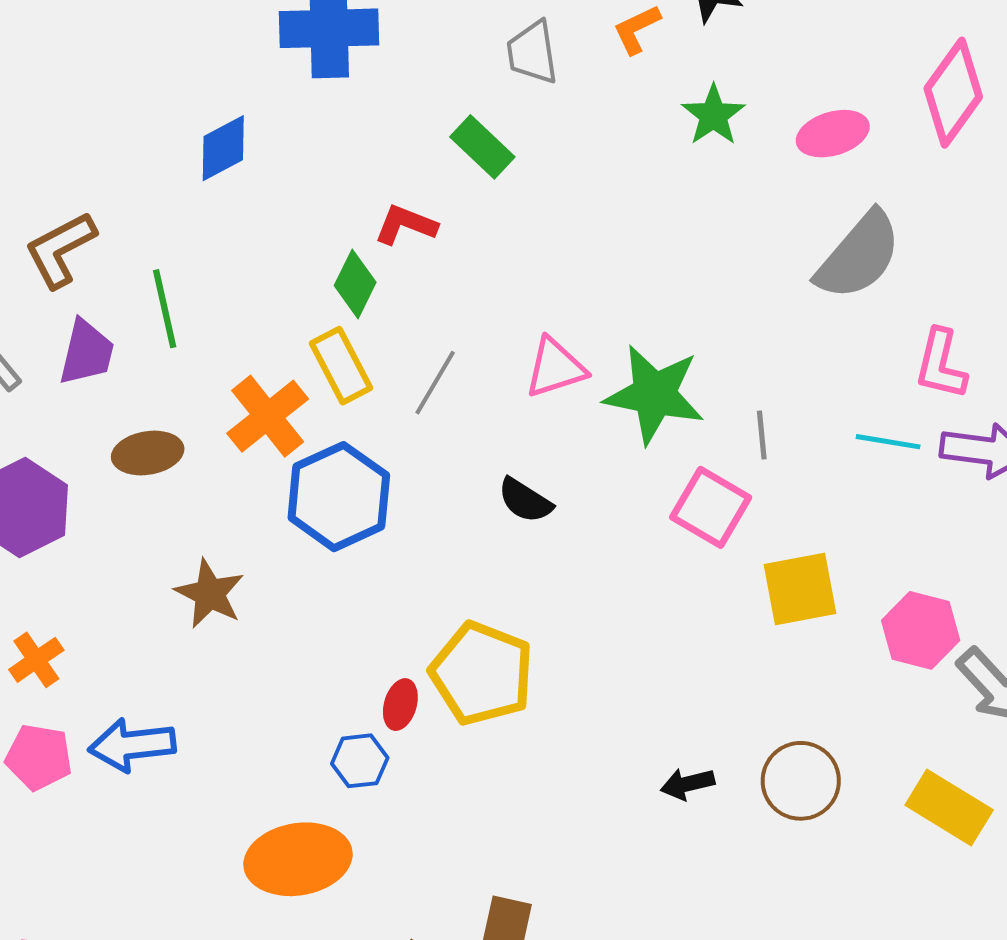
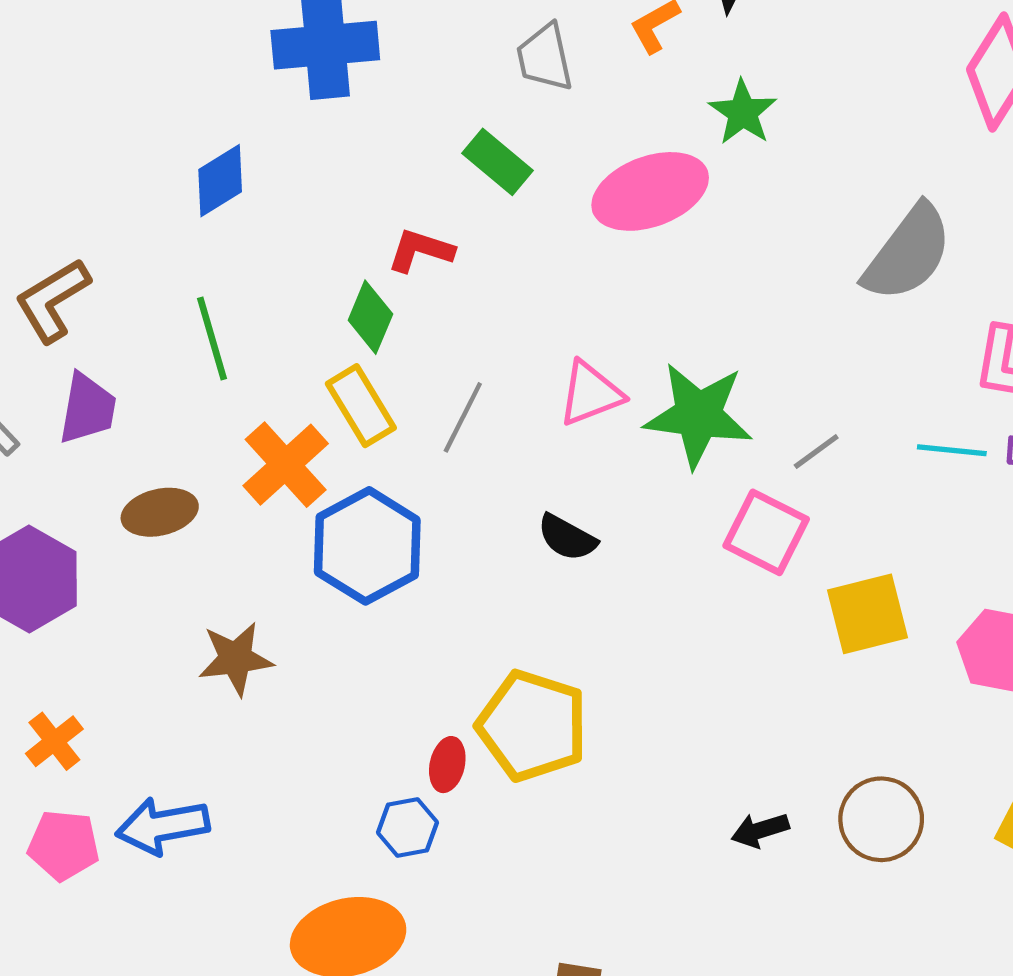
pink ellipse: (833, 134) -> (650, 191), moved, size x1.5
green line: (165, 309) -> (212, 339), moved
gray line: (762, 435) -> (816, 452), turned 63
brown star: (210, 594) -> (236, 659), turned -30

